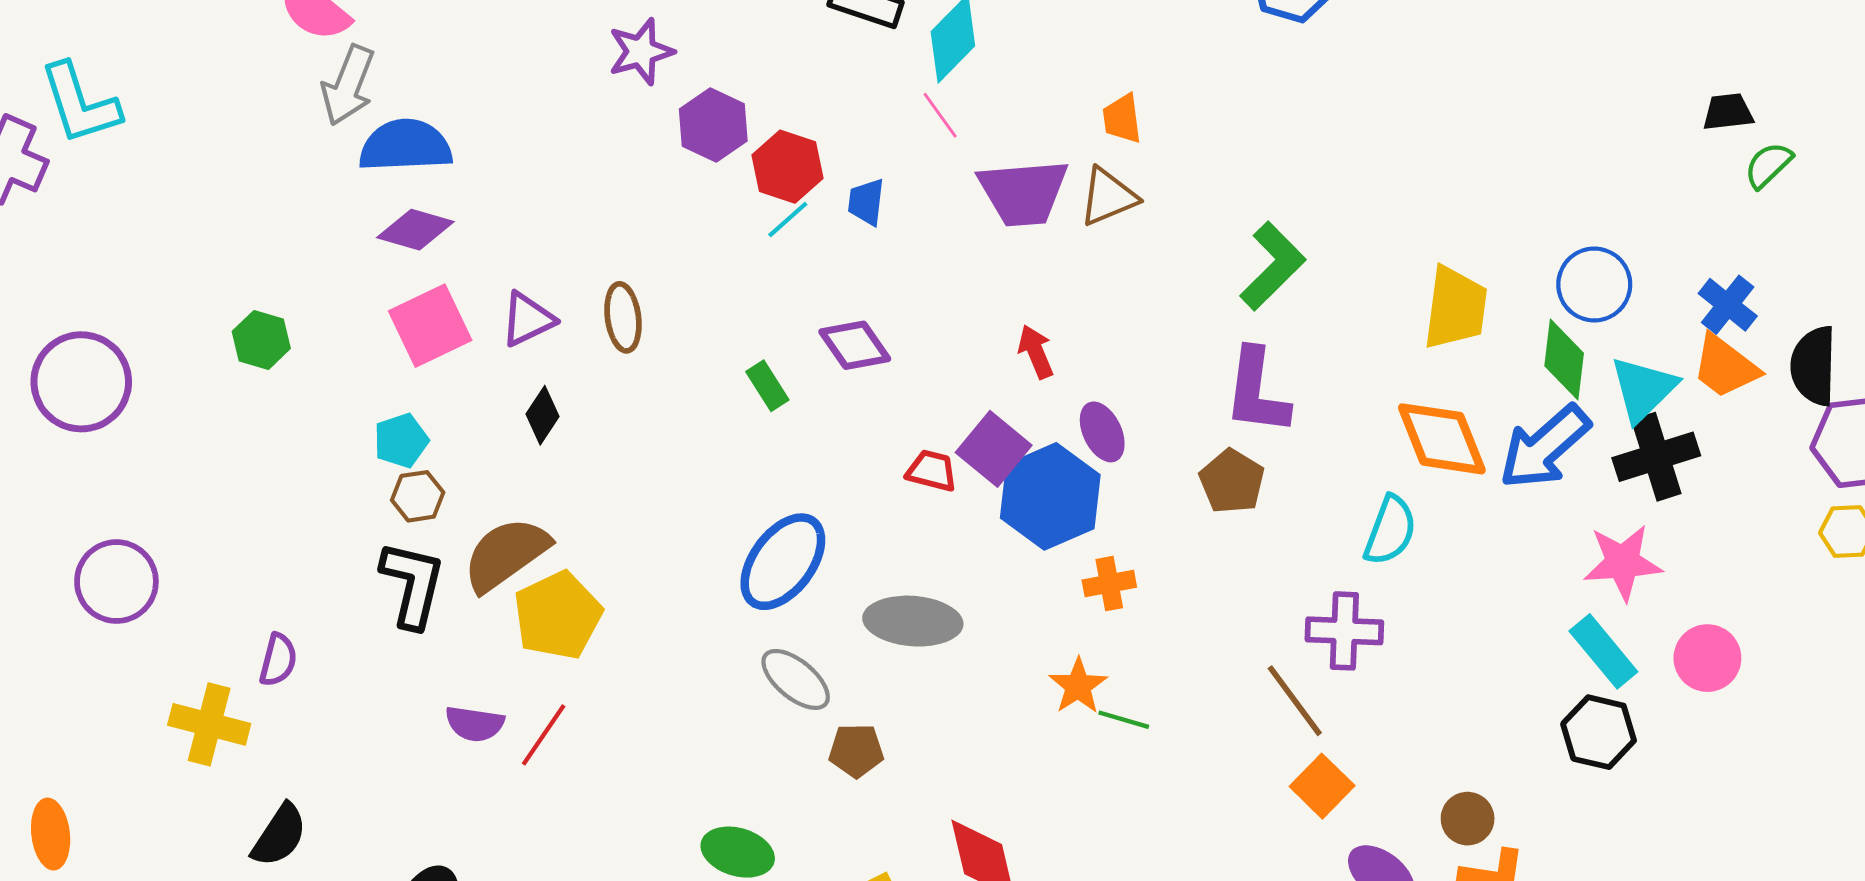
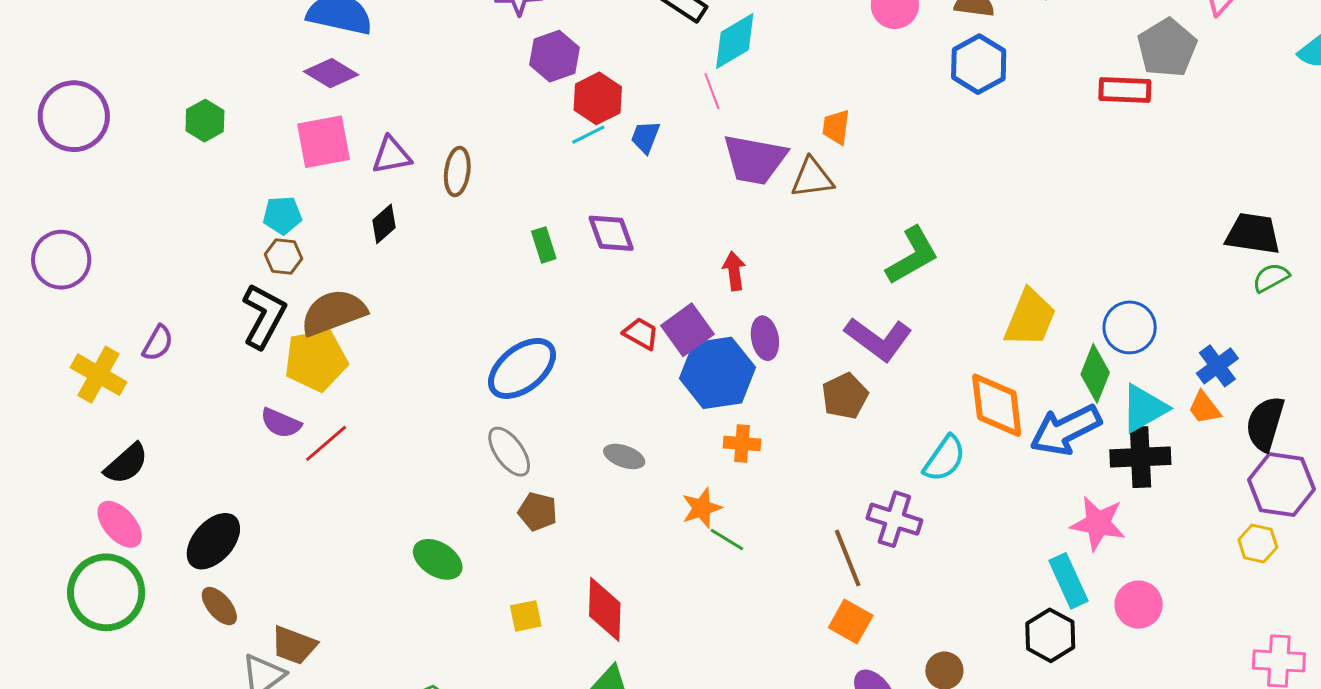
black trapezoid: (1728, 112) -> (1253, 234), size x1.5
orange trapezoid: (1725, 367) -> (1204, 408), size x0.7
purple L-shape: (1257, 392) -> (878, 339), turned -76
yellow pentagon: (558, 615) -> (316, 360), moved
gray ellipse: (913, 621) -> (624, 456), moved, size x0.6
orange square: (1322, 786) -> (851, 622), turned -30

